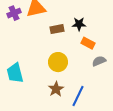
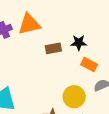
yellow circle: (58, 62) -> (74, 97), moved

